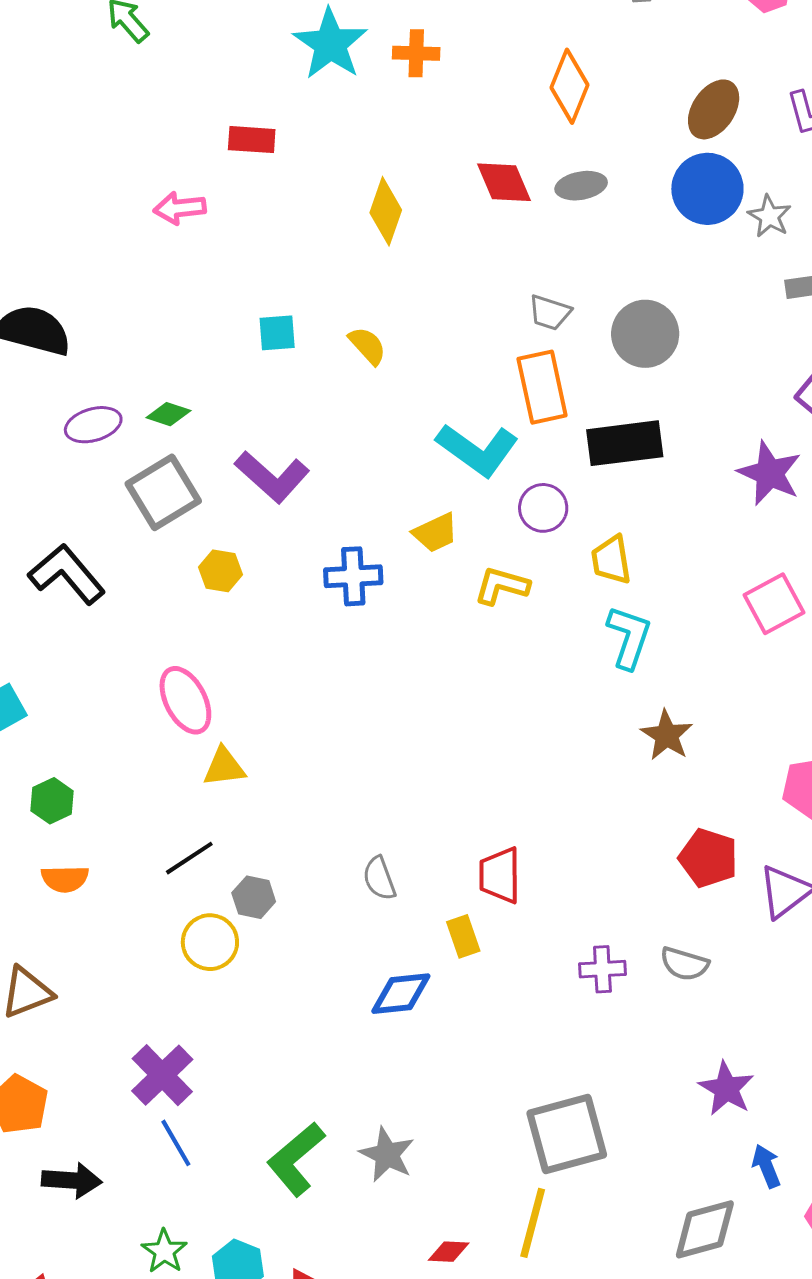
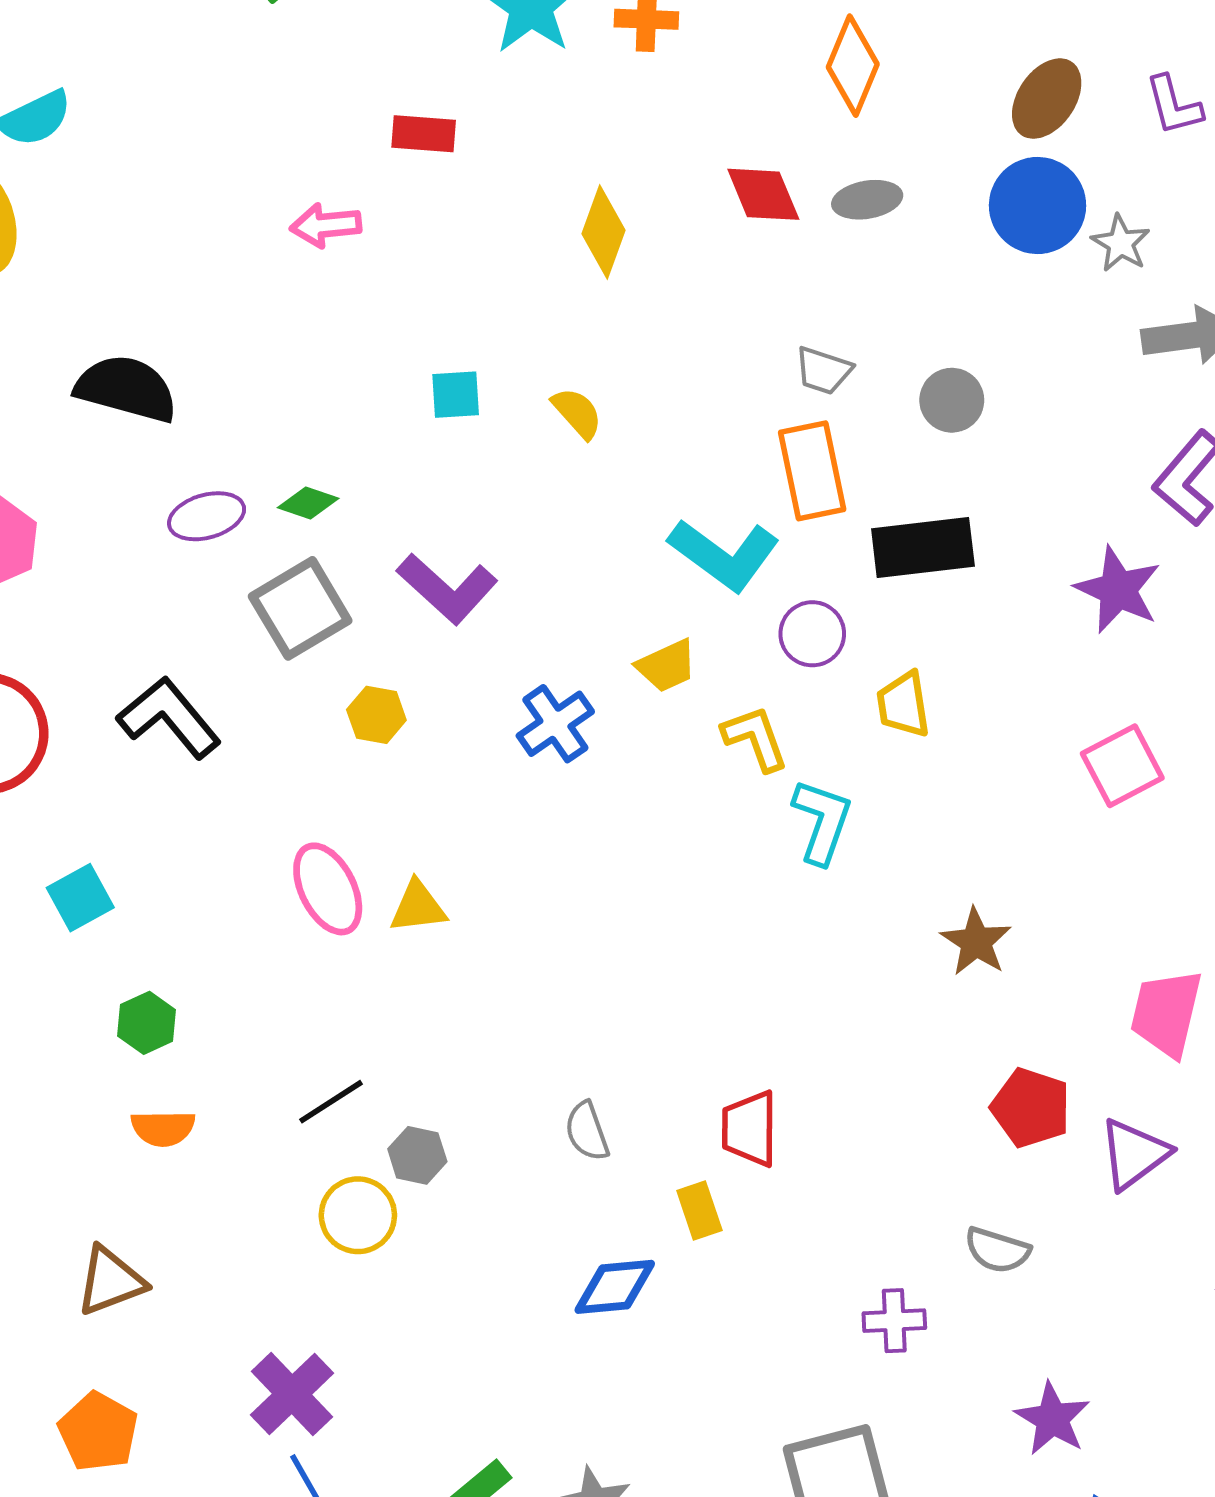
gray circle: (645, 334) -> (952, 400), size x0.7
blue cross: (353, 576) -> (555, 724), turned -32
yellow L-shape: (502, 586) -> (755, 738), turned 54
cyan L-shape: (629, 637) -> (822, 821), moved
yellow triangle: (224, 767) -> (418, 907), moved
purple cross: (602, 969) -> (894, 1321), moved

